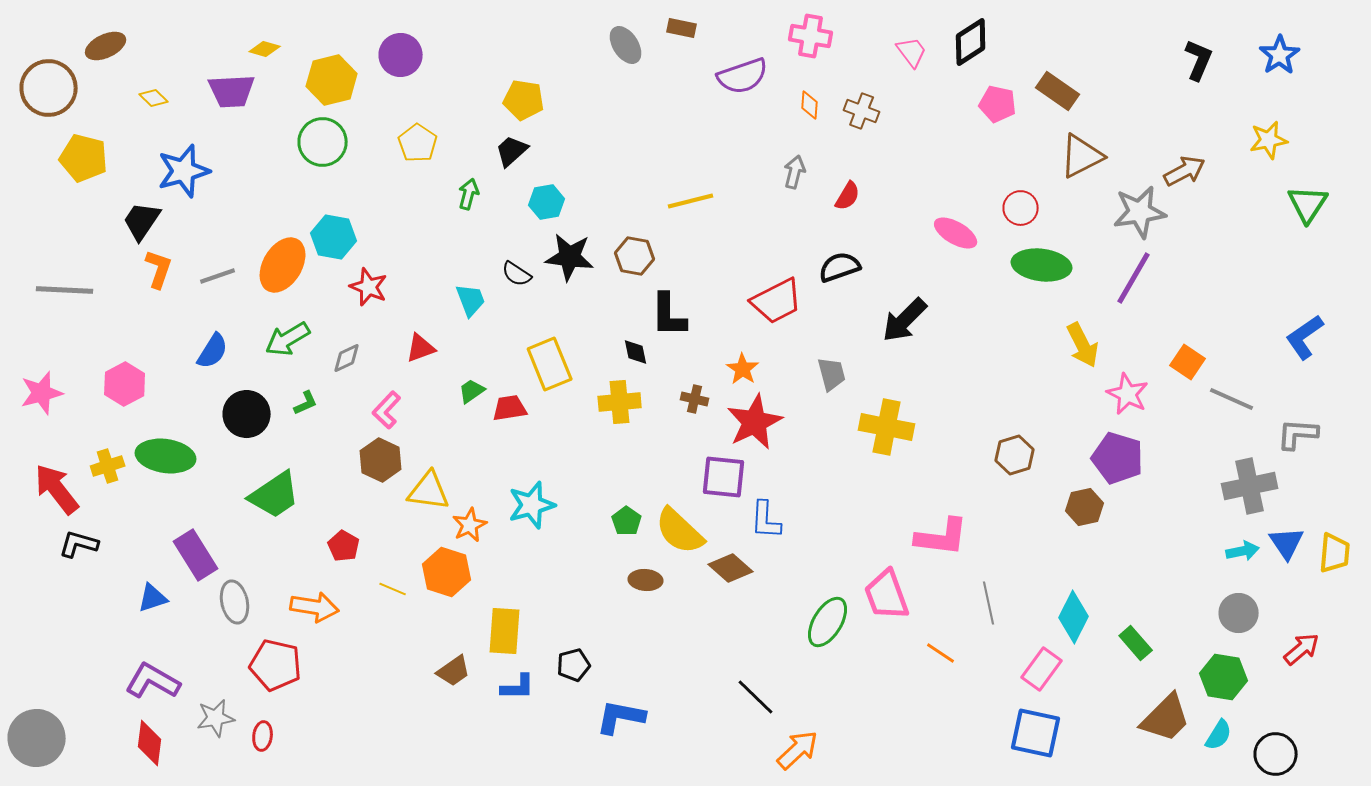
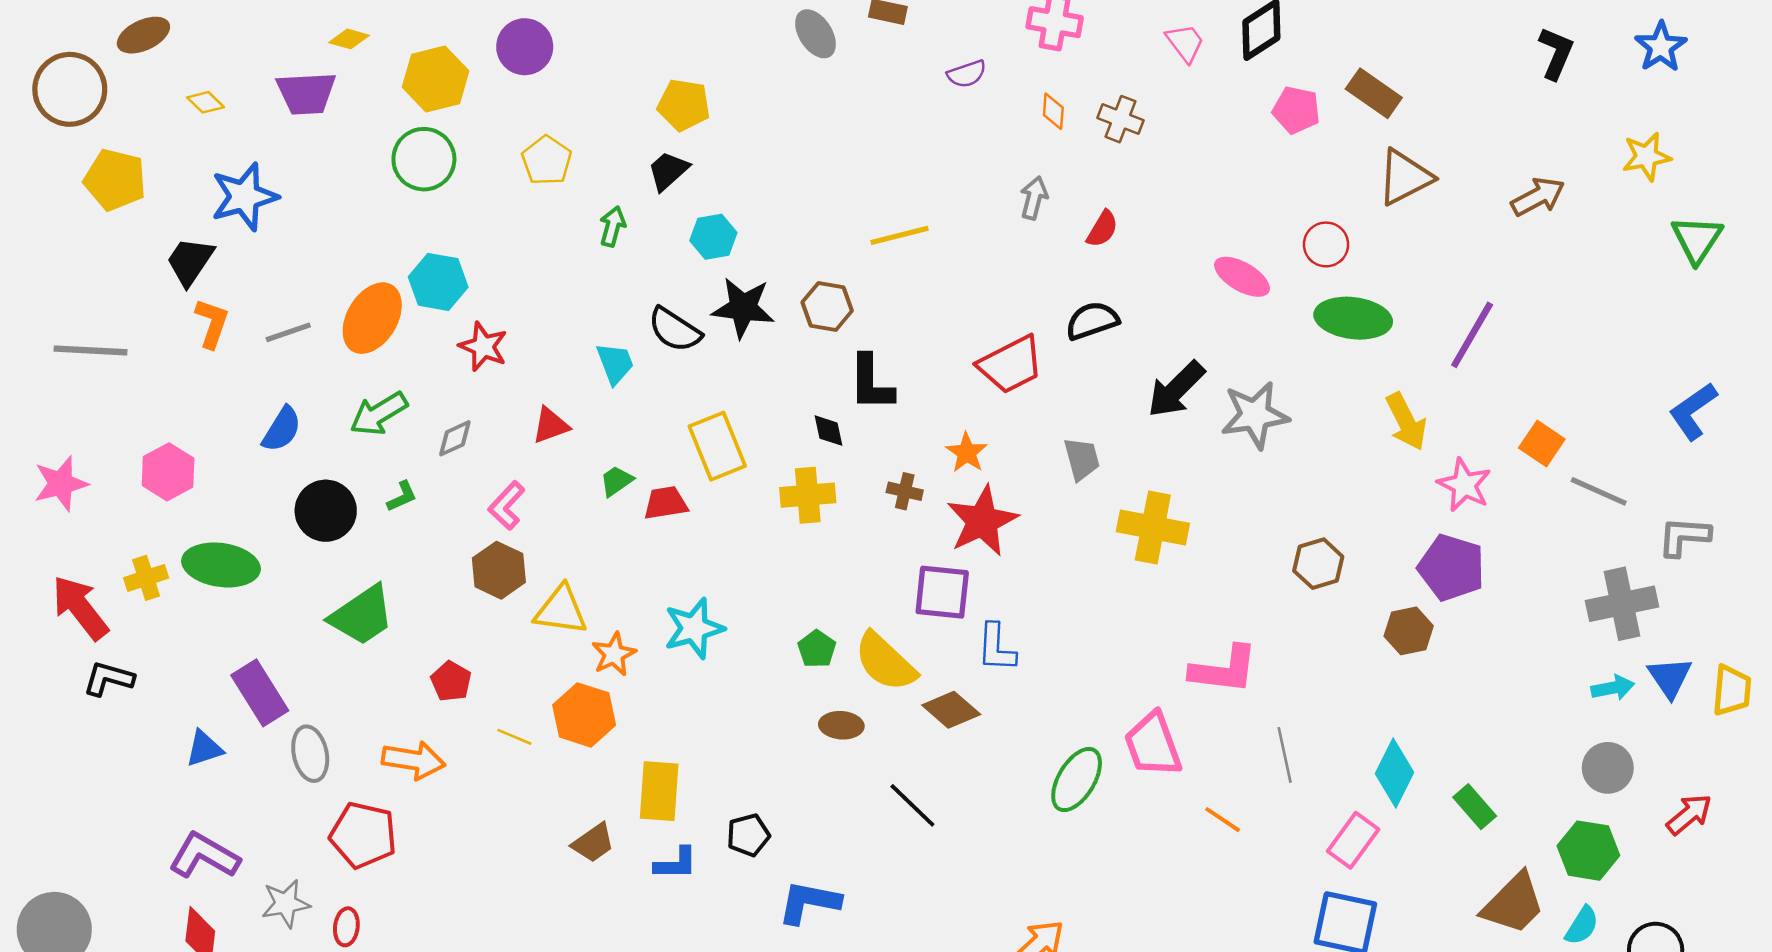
purple semicircle: (743, 76) -> (967, 74), size x0.6
gray star: (1140, 212) -> (1255, 415), moved
black semicircle: (517, 274) -> (675, 330), size x1.4
black line: (756, 697) -> (912, 805), moved

